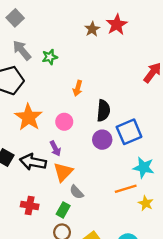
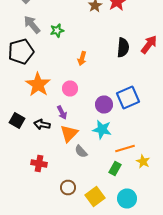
black semicircle: (103, 111) -> (123, 48), moved
black arrow: (33, 162) -> (42, 124), size x0.7
cyan star: (144, 168) -> (102, 130), moved
green rectangle: (63, 210) -> (115, 168), moved

